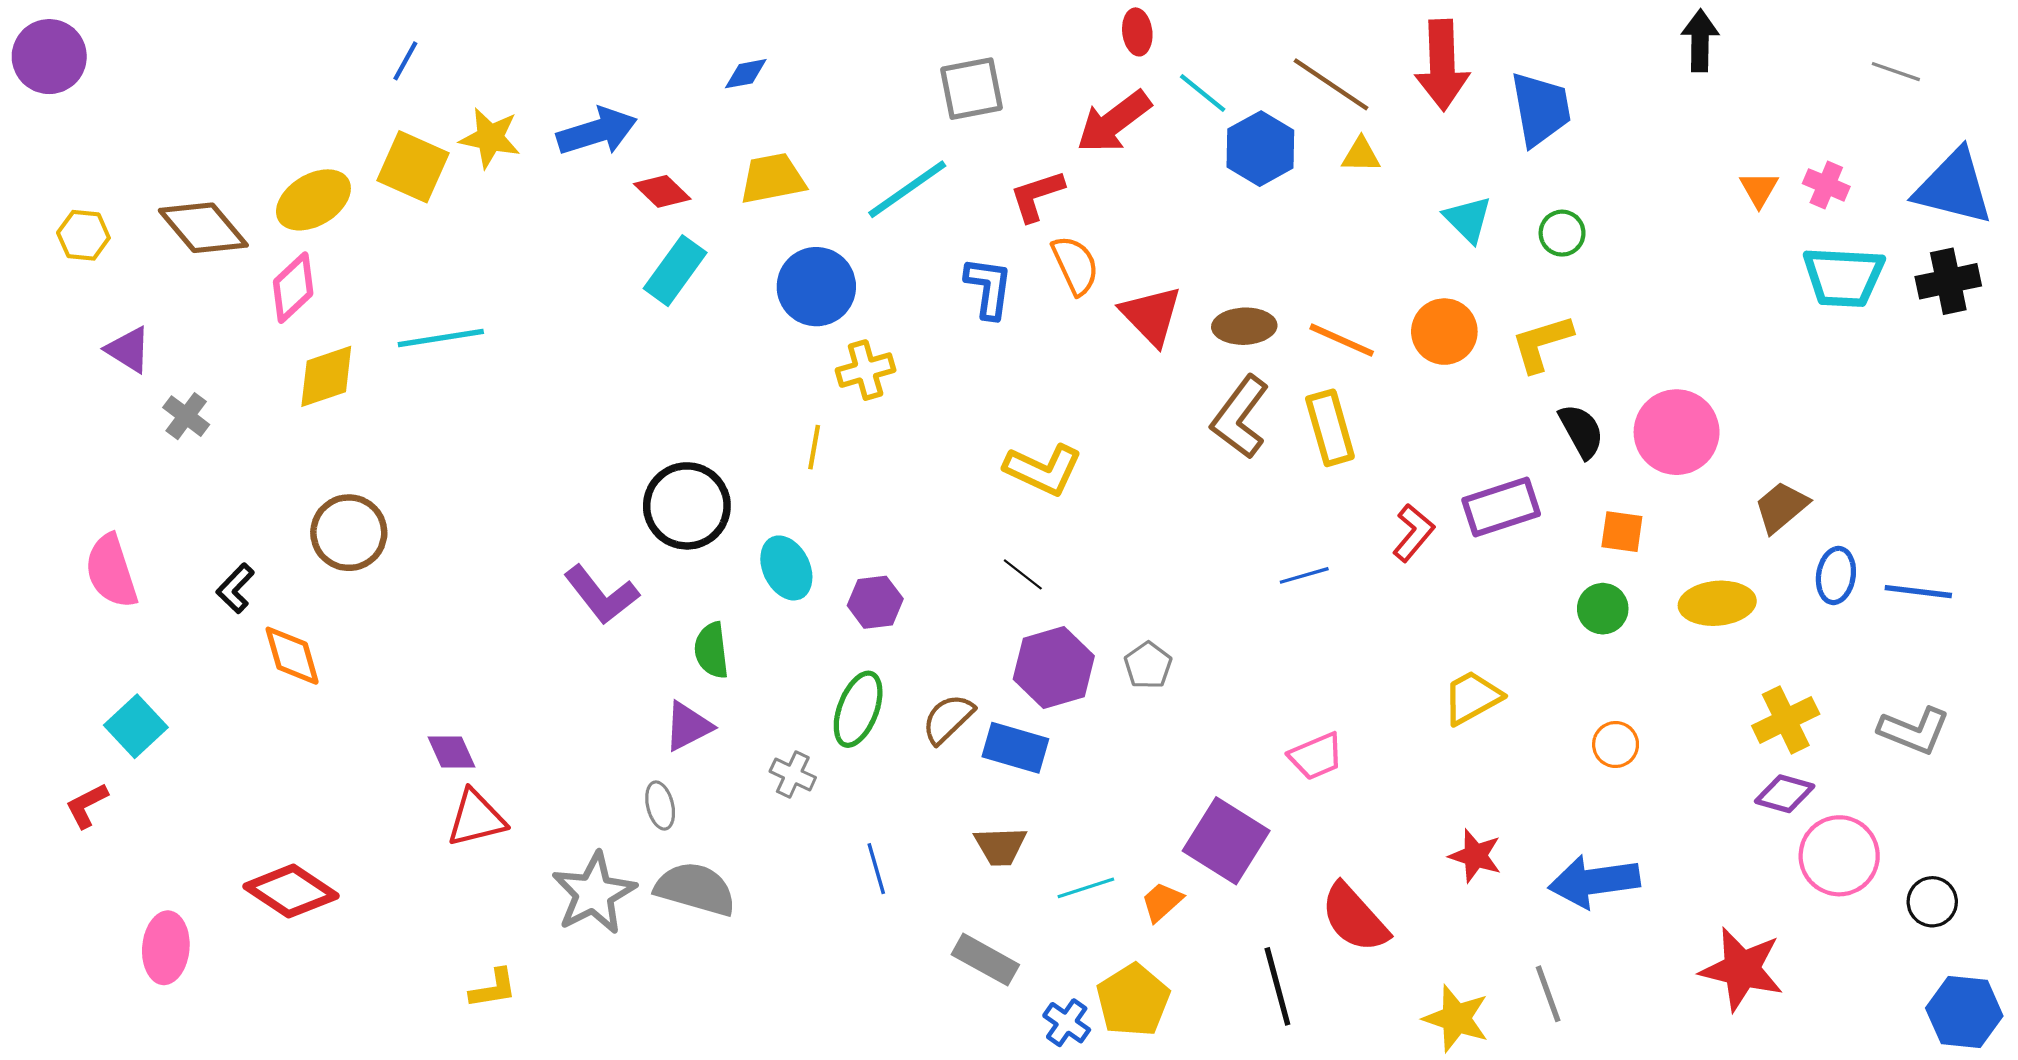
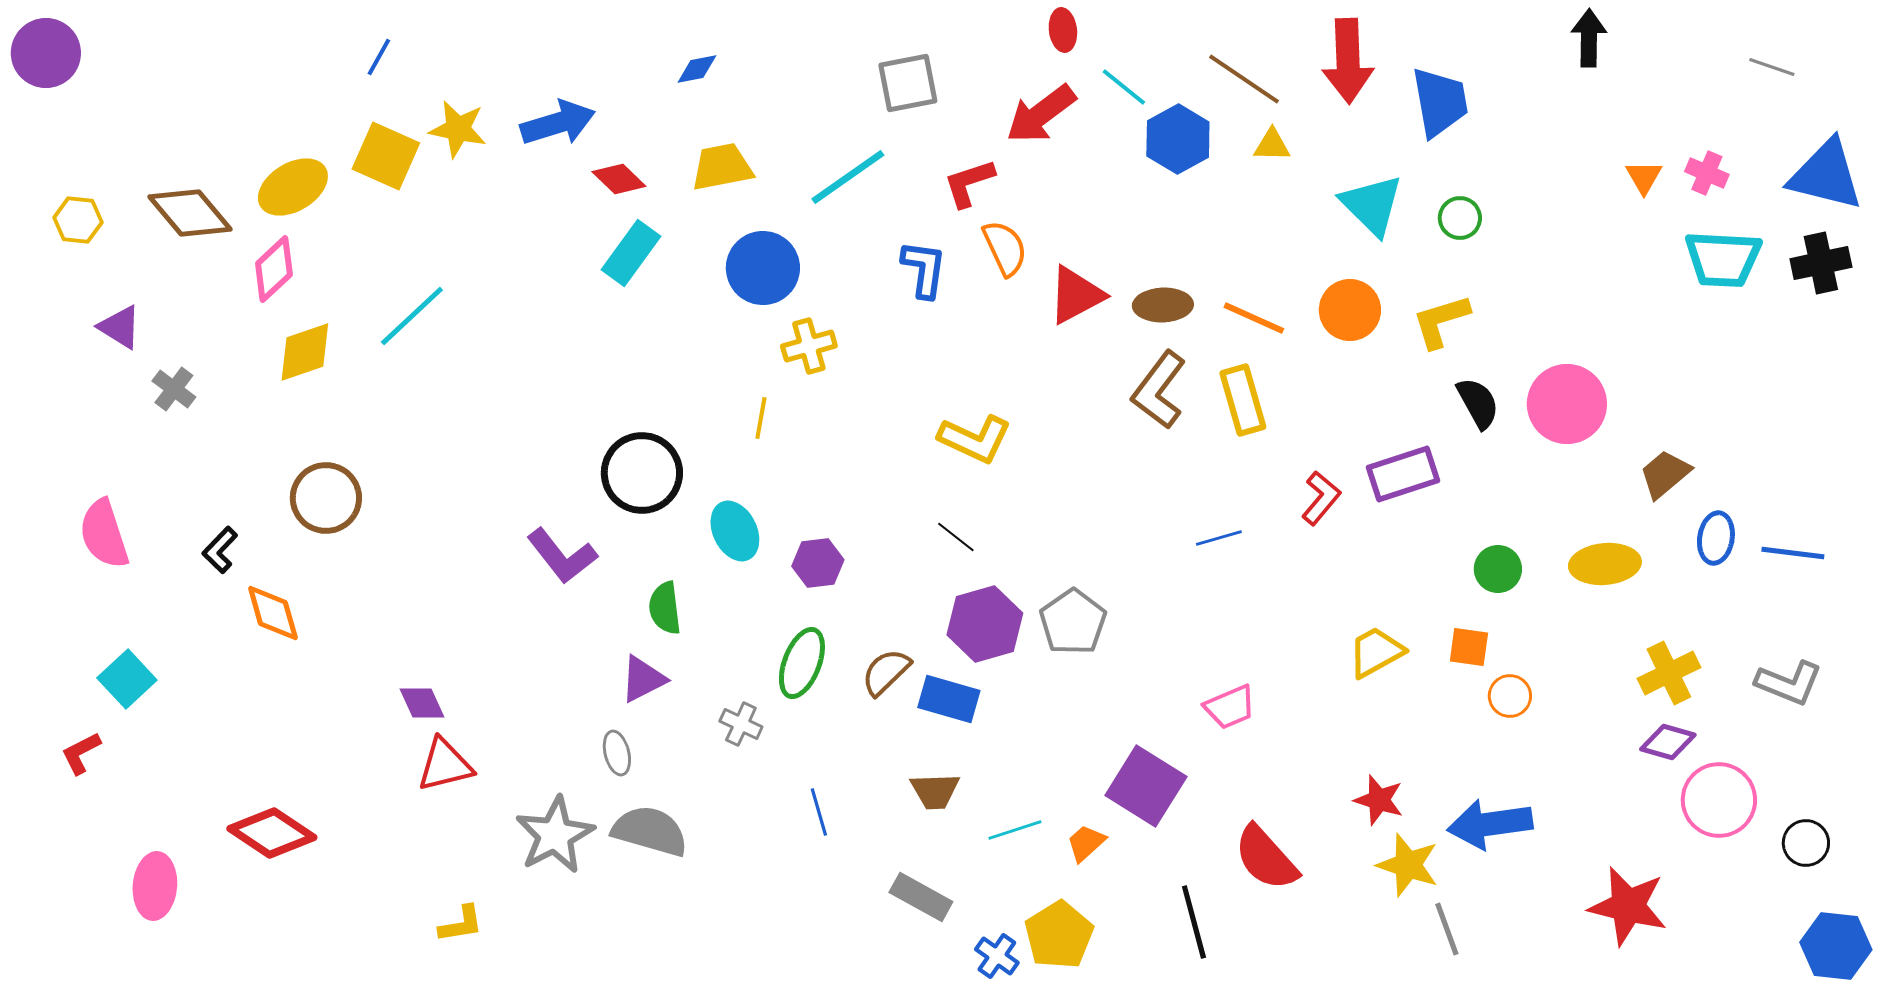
cyan triangle: (1468, 219) -> (1372, 205), size x1.4
red triangle: (1151, 315) -> (1076, 295), turned 46
cyan line: (441, 338) -> (412, 316), turned -34
orange square: (1622, 532) -> (1469, 647), moved
gray pentagon: (1148, 665) -> (1073, 622), size x1.5
yellow star: (1456, 1018) -> (1408, 865), moved

